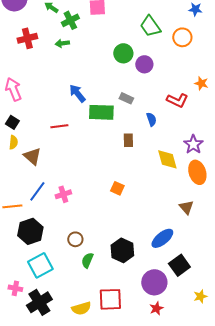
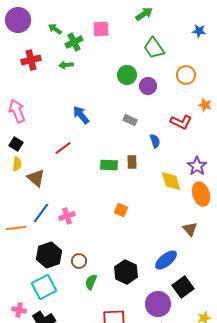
orange circle: (182, 37) -> (186, 75), moved
green rectangle: (101, 112) -> (109, 165), moved, size x0.7
red line: (59, 126) -> (63, 148), turned -30
black hexagon: (30, 231) -> (49, 255), moved

